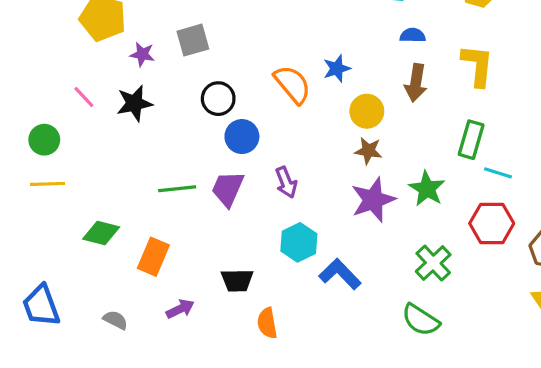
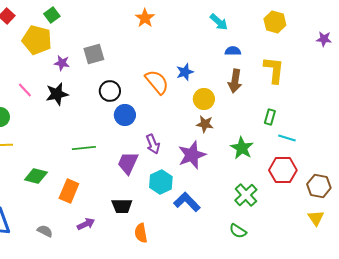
green rectangle: (471, 140) -> (270, 117), size x0.7
purple trapezoid: (228, 189) -> (128, 163), moved
purple star: (373, 200) -> (192, 155), moved
green semicircle: (421, 320) -> (238, 231), size x0.7

